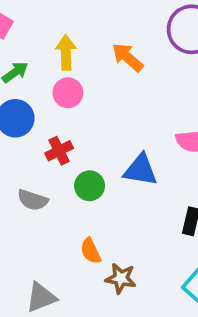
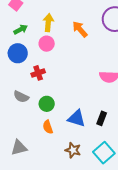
blue triangle: (141, 170) -> (77, 118), moved
green circle: (90, 186) -> (47, 104), moved
brown star: (121, 278) -> (73, 150), moved

